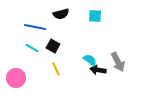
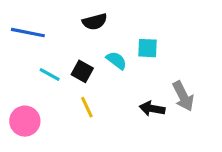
cyan square: (95, 16) -> (147, 48), moved
blue line: (35, 27) -> (28, 33), moved
cyan semicircle: (90, 60) -> (116, 60), moved

